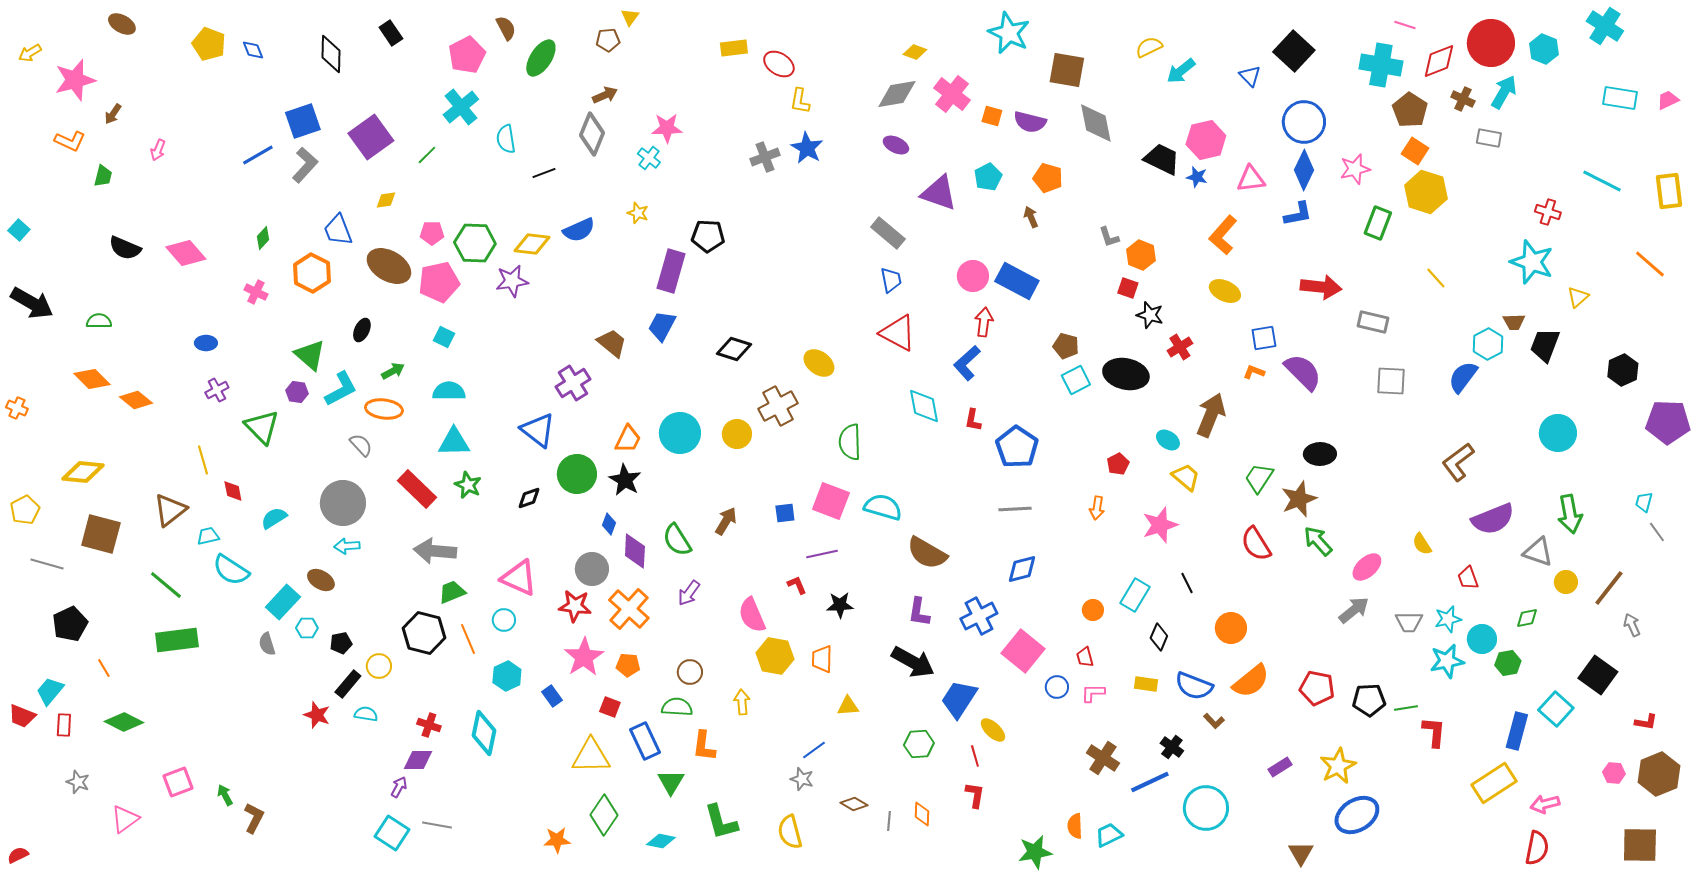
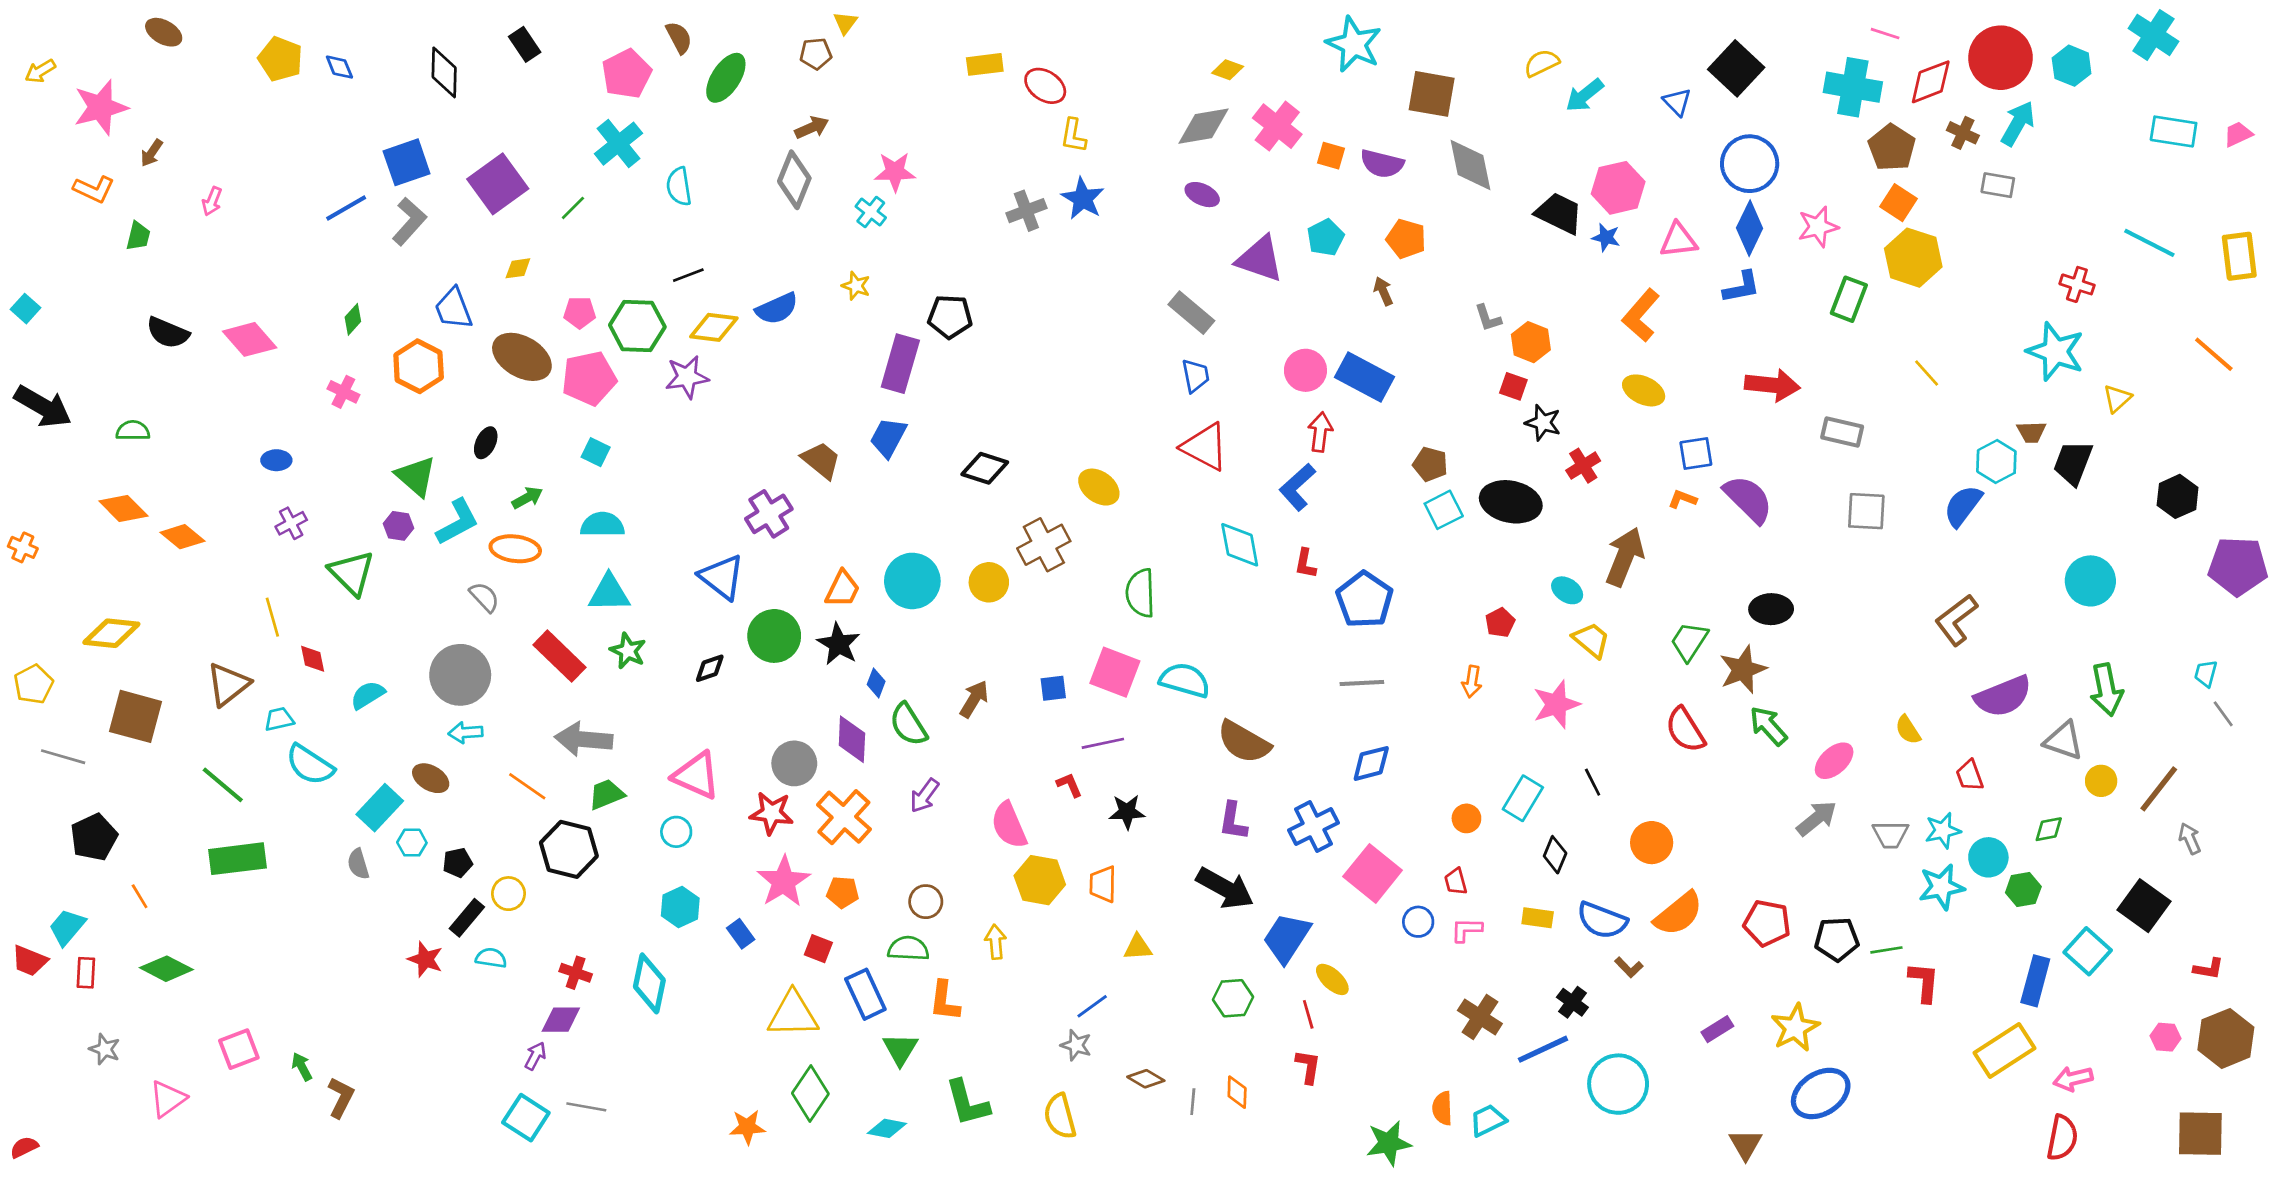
black line: (544, 173) -> (688, 275), moved
blue diamond: (609, 524) -> (876, 683), moved
orange line: (468, 639) -> (527, 786), moved, turned -32

